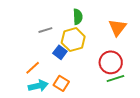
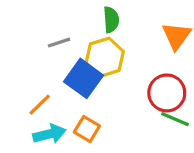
blue square: (60, 52) -> (84, 78), size x1.6
green line: (115, 78) -> (175, 119), turned 42

